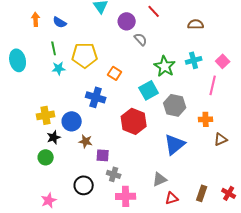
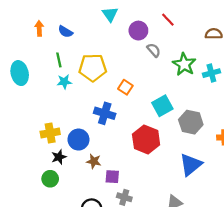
green star: (165, 66) -> (184, 64), moved

